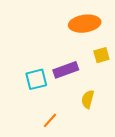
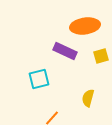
purple rectangle: (66, 70) -> (65, 51), moved, turned 45

